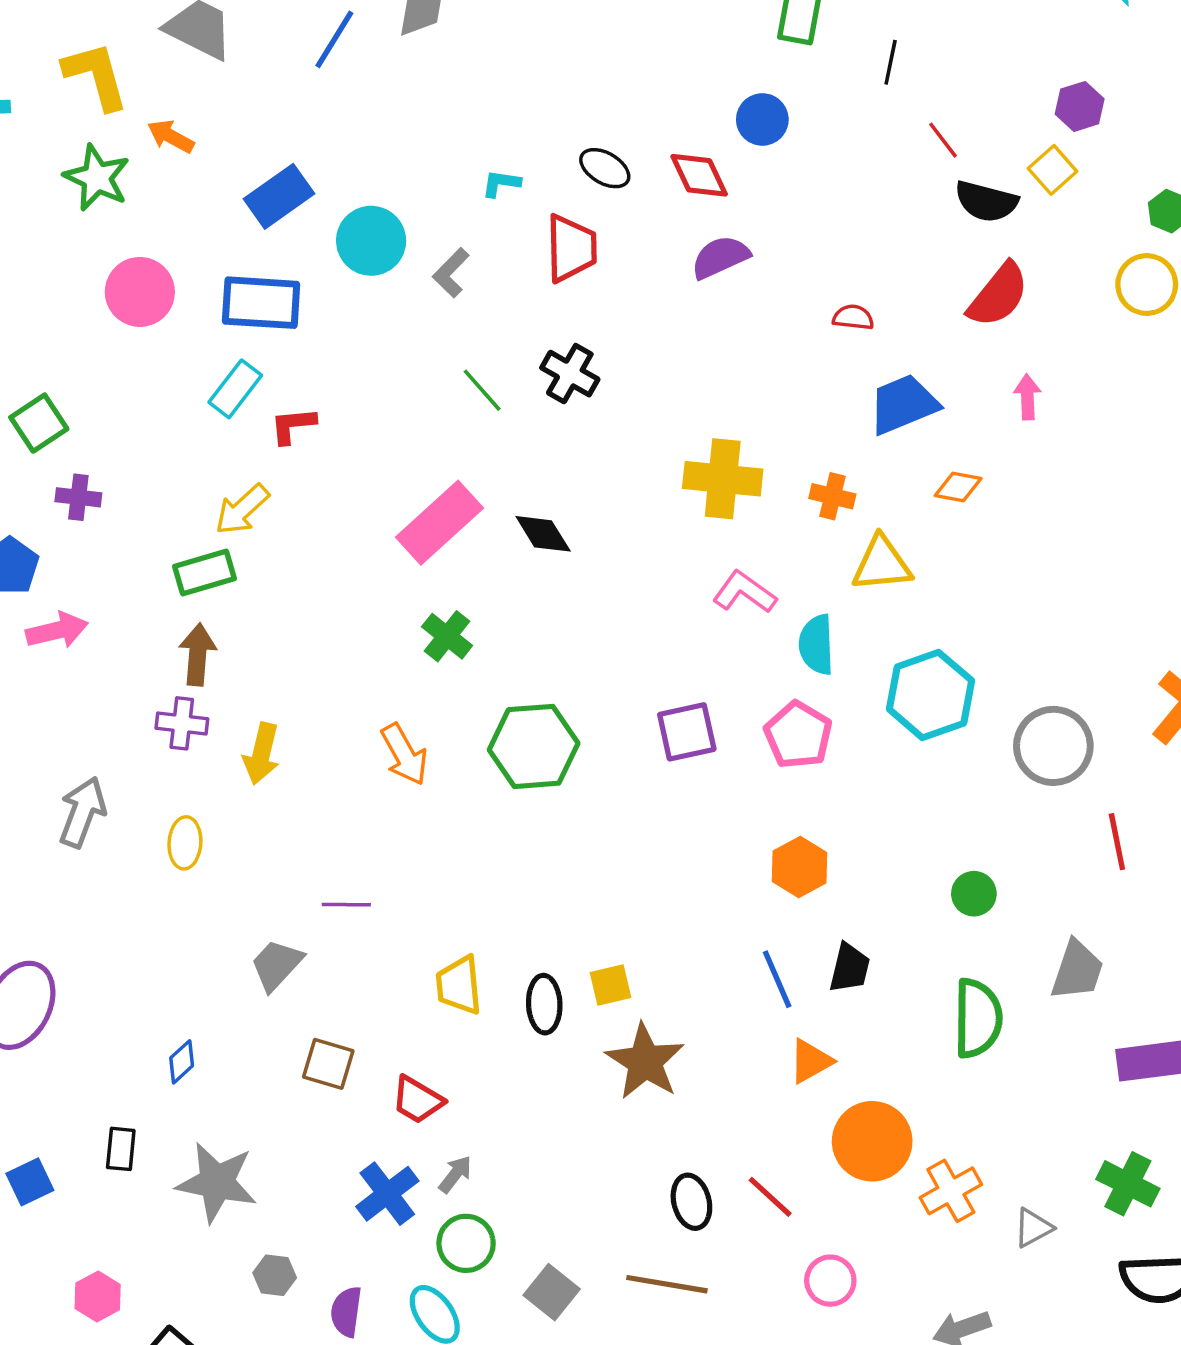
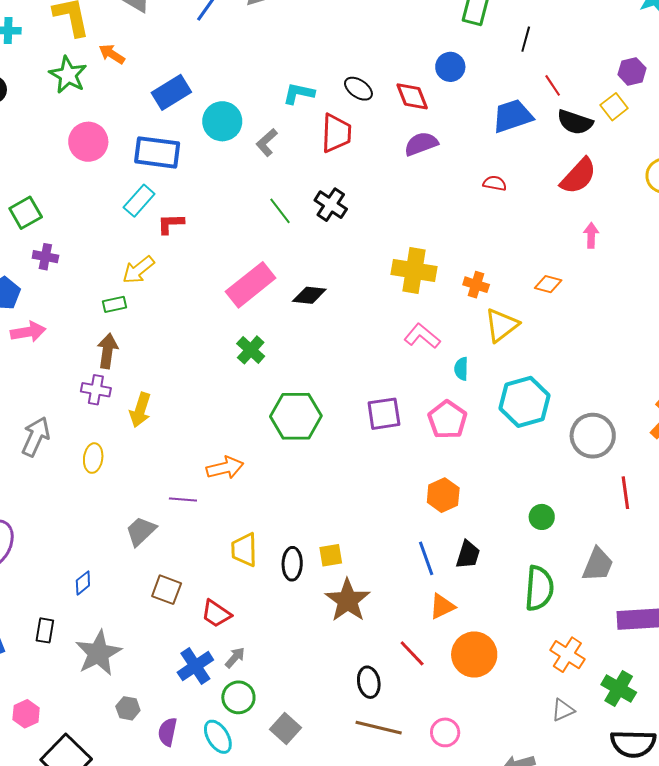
cyan L-shape: (501, 183) -> (299, 93), size x1.4
blue trapezoid: (903, 404) -> (512, 116), moved
black diamond: (543, 534) -> (309, 295), turned -56
yellow triangle: (882, 564) -> (502, 325), turned -36
green rectangle: (204, 573) -> (115, 304), size x0.7
cyan semicircle: (816, 645) -> (461, 369), size x0.7
orange arrow: (404, 754) -> (225, 468), moved, turned -78
gray star: (217, 1182) -> (98, 653), turned 30
orange cross: (951, 1191) -> (567, 655), moved, turned -32
red line: (770, 1197) -> (412, 653), moved
brown line: (667, 1284) -> (379, 728), moved

